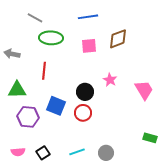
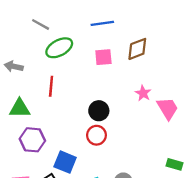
green ellipse: (51, 38) -> (59, 48), turned -30
pink star: (110, 80) -> (143, 93), moved
blue square: (56, 106) -> (65, 162), moved

